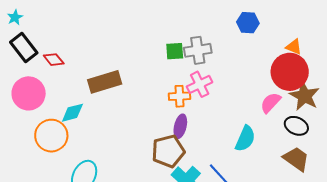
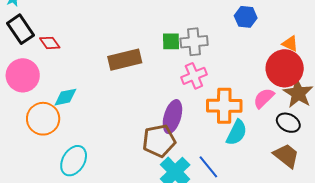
brown rectangle: (105, 82) -> (125, 60), moved
orange cross: (180, 96) -> (224, 106), moved, size x1.6
purple ellipse: (180, 126) -> (172, 117), size x1.4

